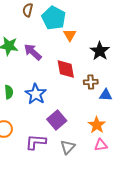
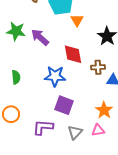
blue star: (36, 94) -> (55, 76), moved, turned -30
purple square: (57, 120) -> (64, 105), turned -30
pink triangle: (101, 145) -> (98, 130), moved

